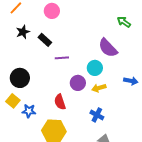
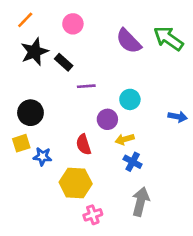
green arrow: (124, 22) -> (168, 38), size x1.6
black star: (23, 32) -> (34, 52), size x1.5
purple semicircle: (108, 48) -> (129, 41), moved
yellow arrow: (99, 88) -> (125, 139), moved
yellow square: (13, 101) -> (21, 143), turned 32

